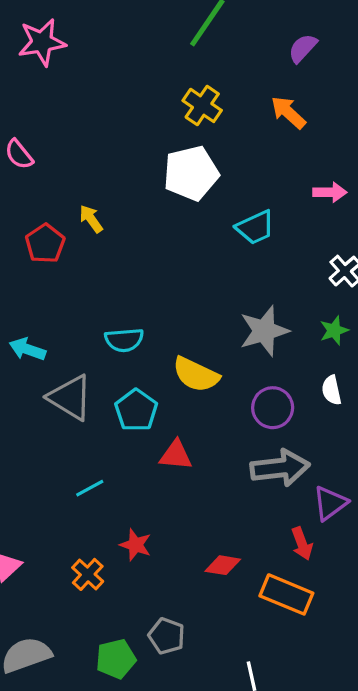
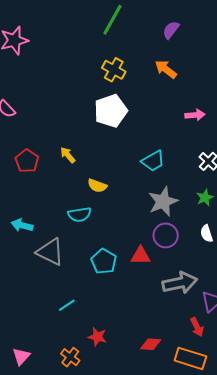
yellow arrow: (91, 219) -> (68, 155), moved
cyan trapezoid: (255, 227) -> (153, 161), moved
yellow semicircle: (196, 375) -> (97, 186), moved, size x0.7
purple circle: (273, 408) -> (166, 235), moved
cyan pentagon: (136, 410) -> (104, 261), moved
red triangle: (176, 455) -> (141, 256), moved

